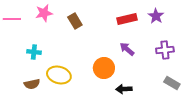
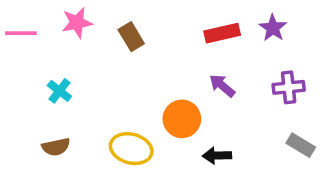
cyan cross: (34, 52) -> (59, 91), turned 32
yellow ellipse: (59, 75) -> (131, 149), moved

